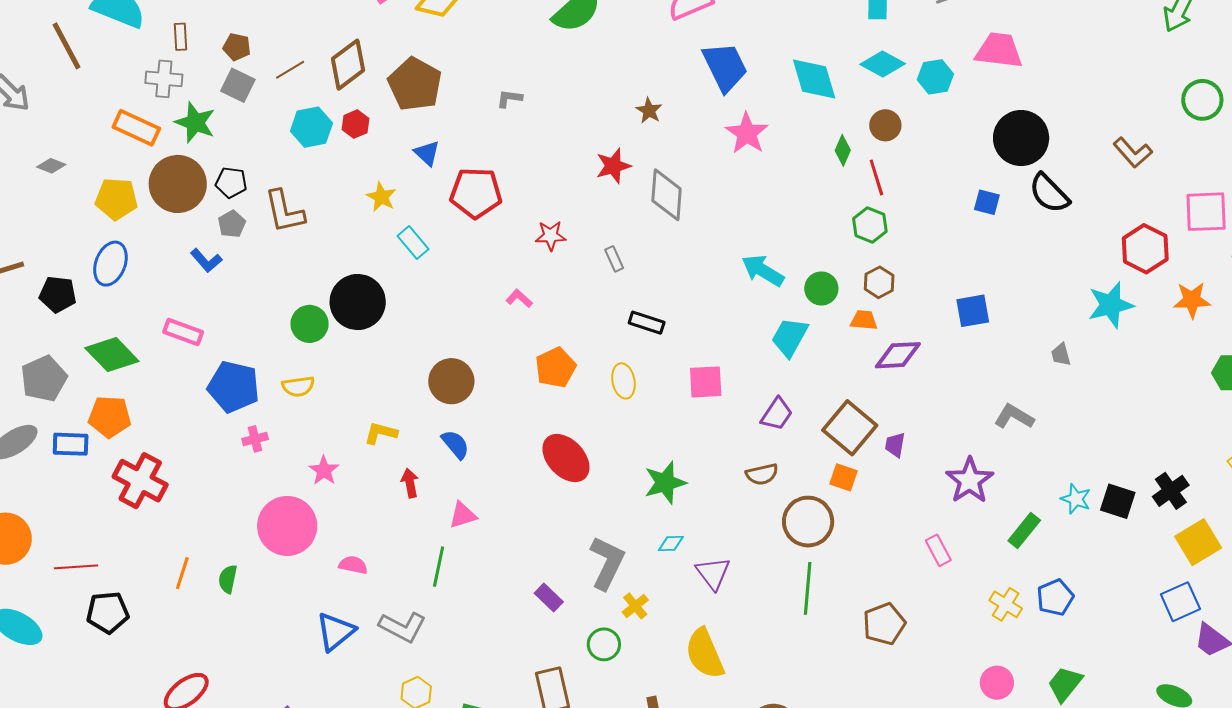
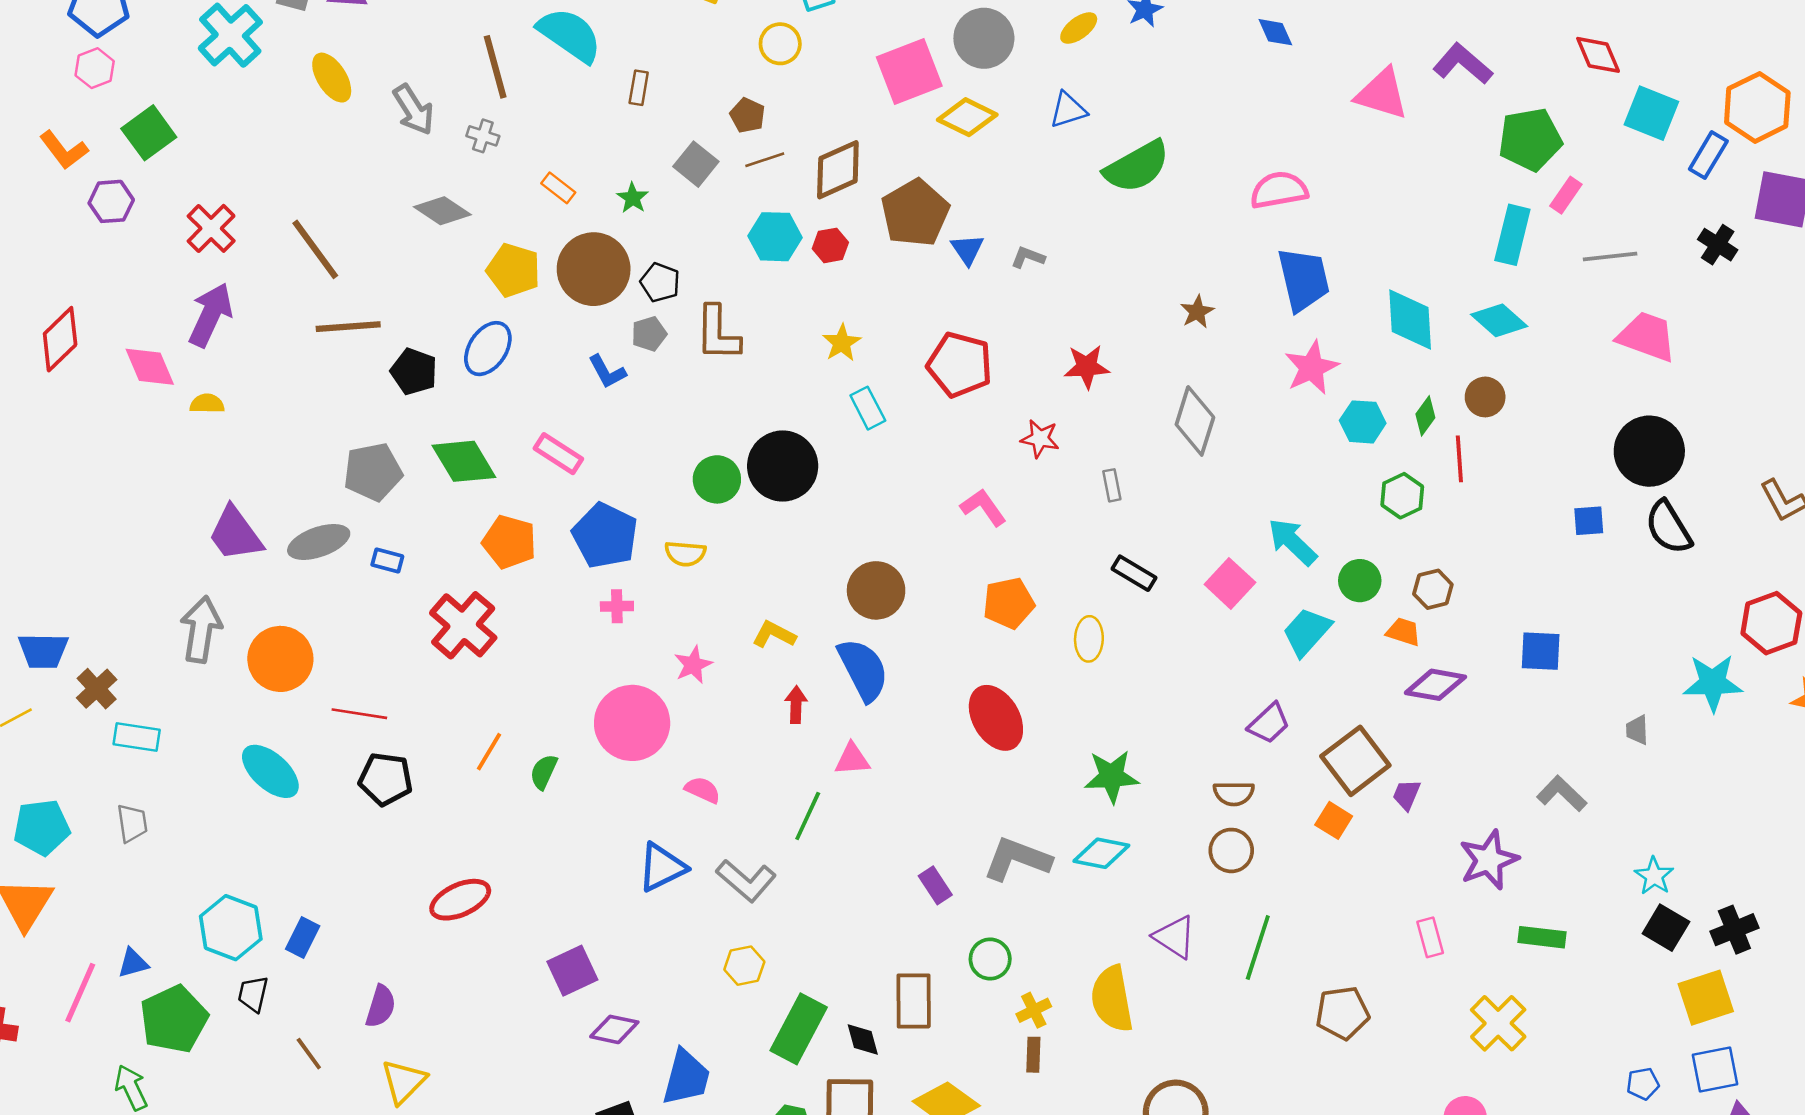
brown pentagon: (237, 47) -> (747, 115), moved
cyan hexagon: (935, 77) -> (1363, 422), moved
gray cross: (164, 79) -> (483, 136), moved, size x0.7
green star: (195, 122) -> (633, 198), size x0.6
orange rectangle: (136, 128) -> (558, 188), size x0.6
blue triangle: (427, 153) -> (967, 249), moved
gray diamond: (51, 166) -> (442, 211), size x1.5
red star: (613, 166) -> (1087, 367), moved
blue square: (987, 202) -> (1589, 521), turned -32
green hexagon: (870, 225) -> (1402, 496), moved
pink L-shape: (519, 298) -> (983, 507), size x1.4
pink square: (706, 382) -> (1230, 583), moved, turned 33
orange pentagon: (110, 417) -> (509, 542), moved
blue rectangle: (71, 444) -> (387, 561), size x0.7
blue semicircle: (455, 444) -> (863, 670), size x1.6
cyan star: (1076, 499) -> (1654, 876), moved
brown circle: (808, 522) -> (1231, 850), moved, size x0.7
green rectangle: (1024, 530) -> (1542, 937), turned 45
yellow square: (1198, 542) -> (1706, 998), moved
cyan diamond: (671, 544) -> (1101, 853), size x1.6
gray L-shape: (607, 563) -> (1017, 859), turned -108
purple triangle: (713, 573) -> (1175, 937), moved, turned -33
blue pentagon: (1055, 597) -> (1643, 1084), moved, size x0.7
yellow cross: (1006, 604) -> (1498, 1023), size x1.4
yellow cross: (635, 606) -> (1034, 1010), moved

